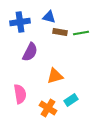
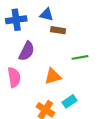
green line: (81, 33) -> (80, 57), moved
pink semicircle: (20, 94) -> (14, 77), moved

